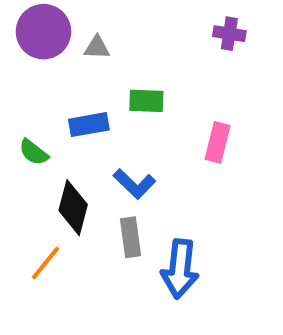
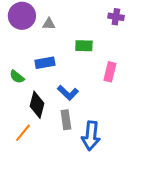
green rectangle: (146, 101) -> (84, 46), moved

